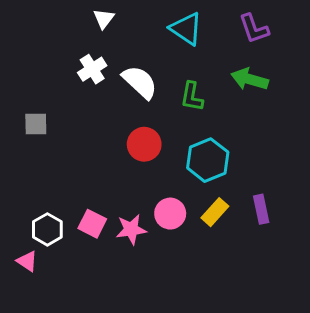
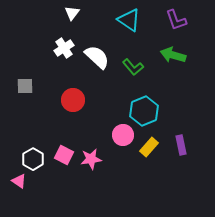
green L-shape: (192, 97) -> (133, 67), turned -50
red circle: (144, 144) -> (73, 100), moved
pink circle: (170, 214) -> (123, 135), moved

